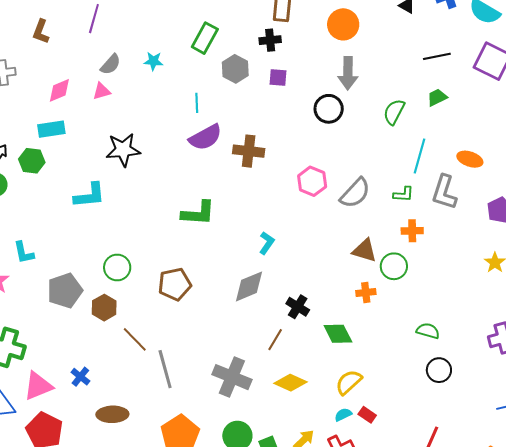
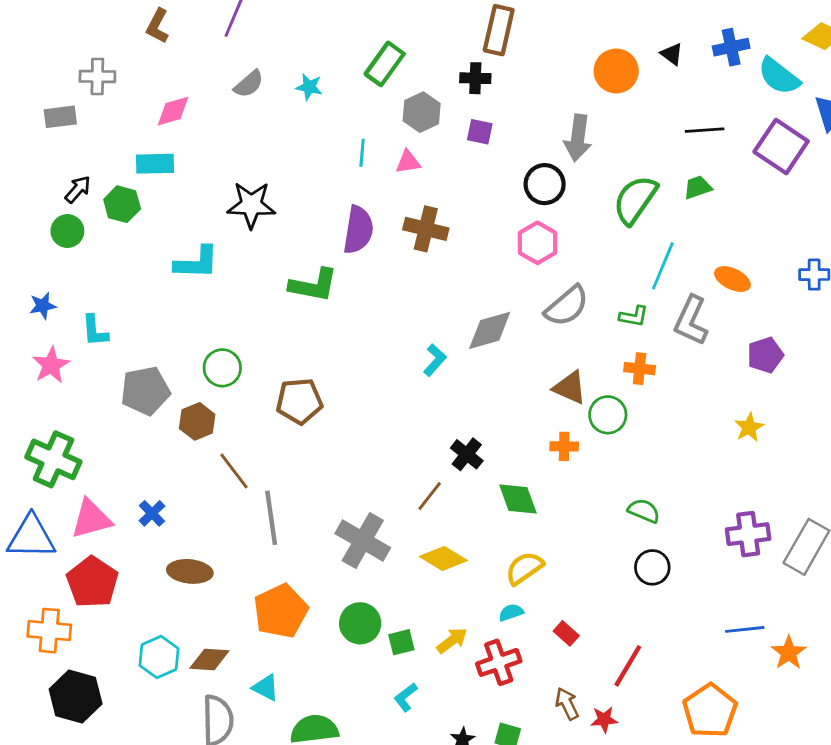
orange circle: (343, 24) -> (616, 71), moved
pink triangle: (102, 91) -> (408, 162), moved
green semicircle: (394, 112) -> (635, 200), size x1.4
purple semicircle: (205, 137) -> (358, 230), moved, turned -60
pink hexagon: (312, 181) -> (538, 243), moved
green L-shape: (198, 213) -> (313, 285), moved
gray diamond: (249, 286) -> (490, 330), moved
red rectangle: (367, 415) -> (566, 633), moved

